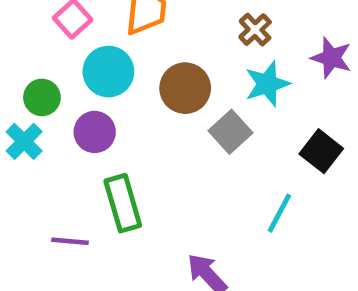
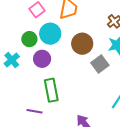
green circle: (42, 97) -> (29, 39), moved
purple line: (70, 241) -> (35, 111), moved

